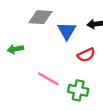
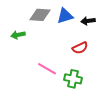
blue triangle: (67, 31) -> (65, 16), moved, turned 42
green arrow: (15, 49) -> (18, 35), moved

